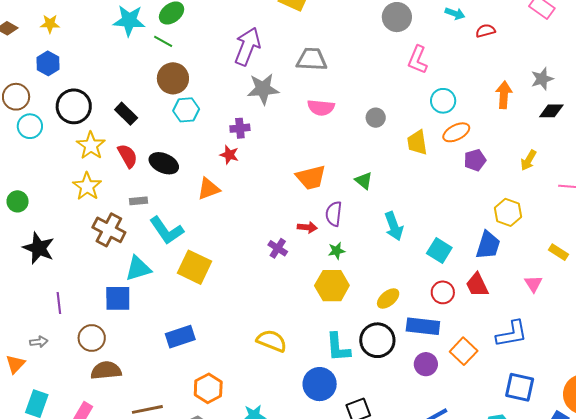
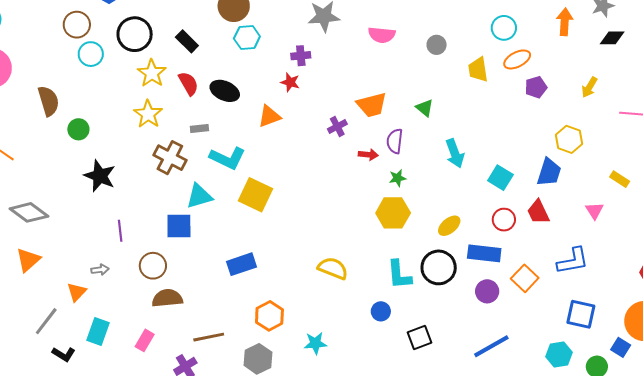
cyan L-shape: (166, 230) -> (228, 158), turned -30
purple cross: (278, 248) -> (337, 126), moved, turned 30
blue circle: (320, 384) -> (381, 311), size x0.6

